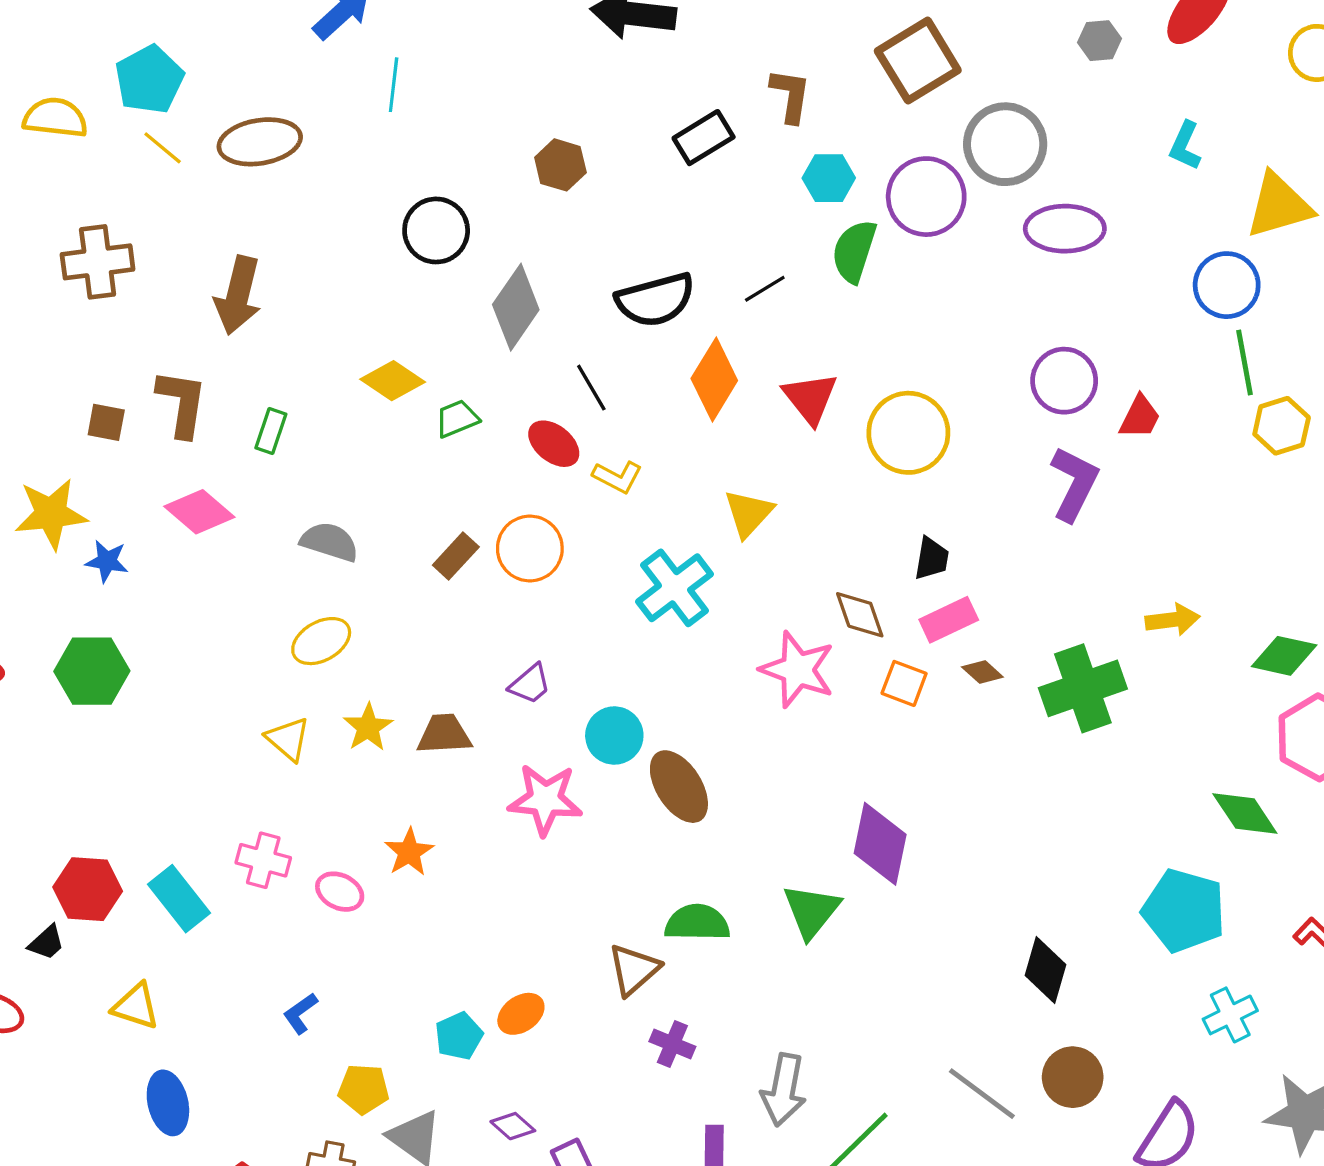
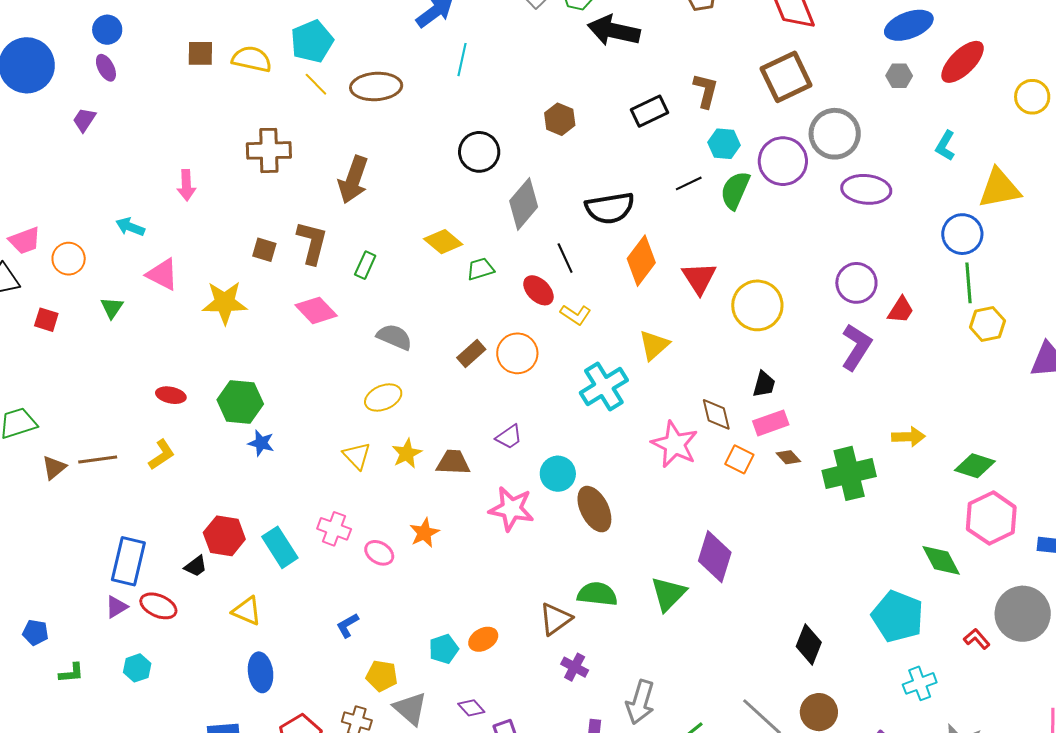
black line: (765, 289) -> (689, 183), moved
blue star: (107, 561) -> (261, 443), moved

